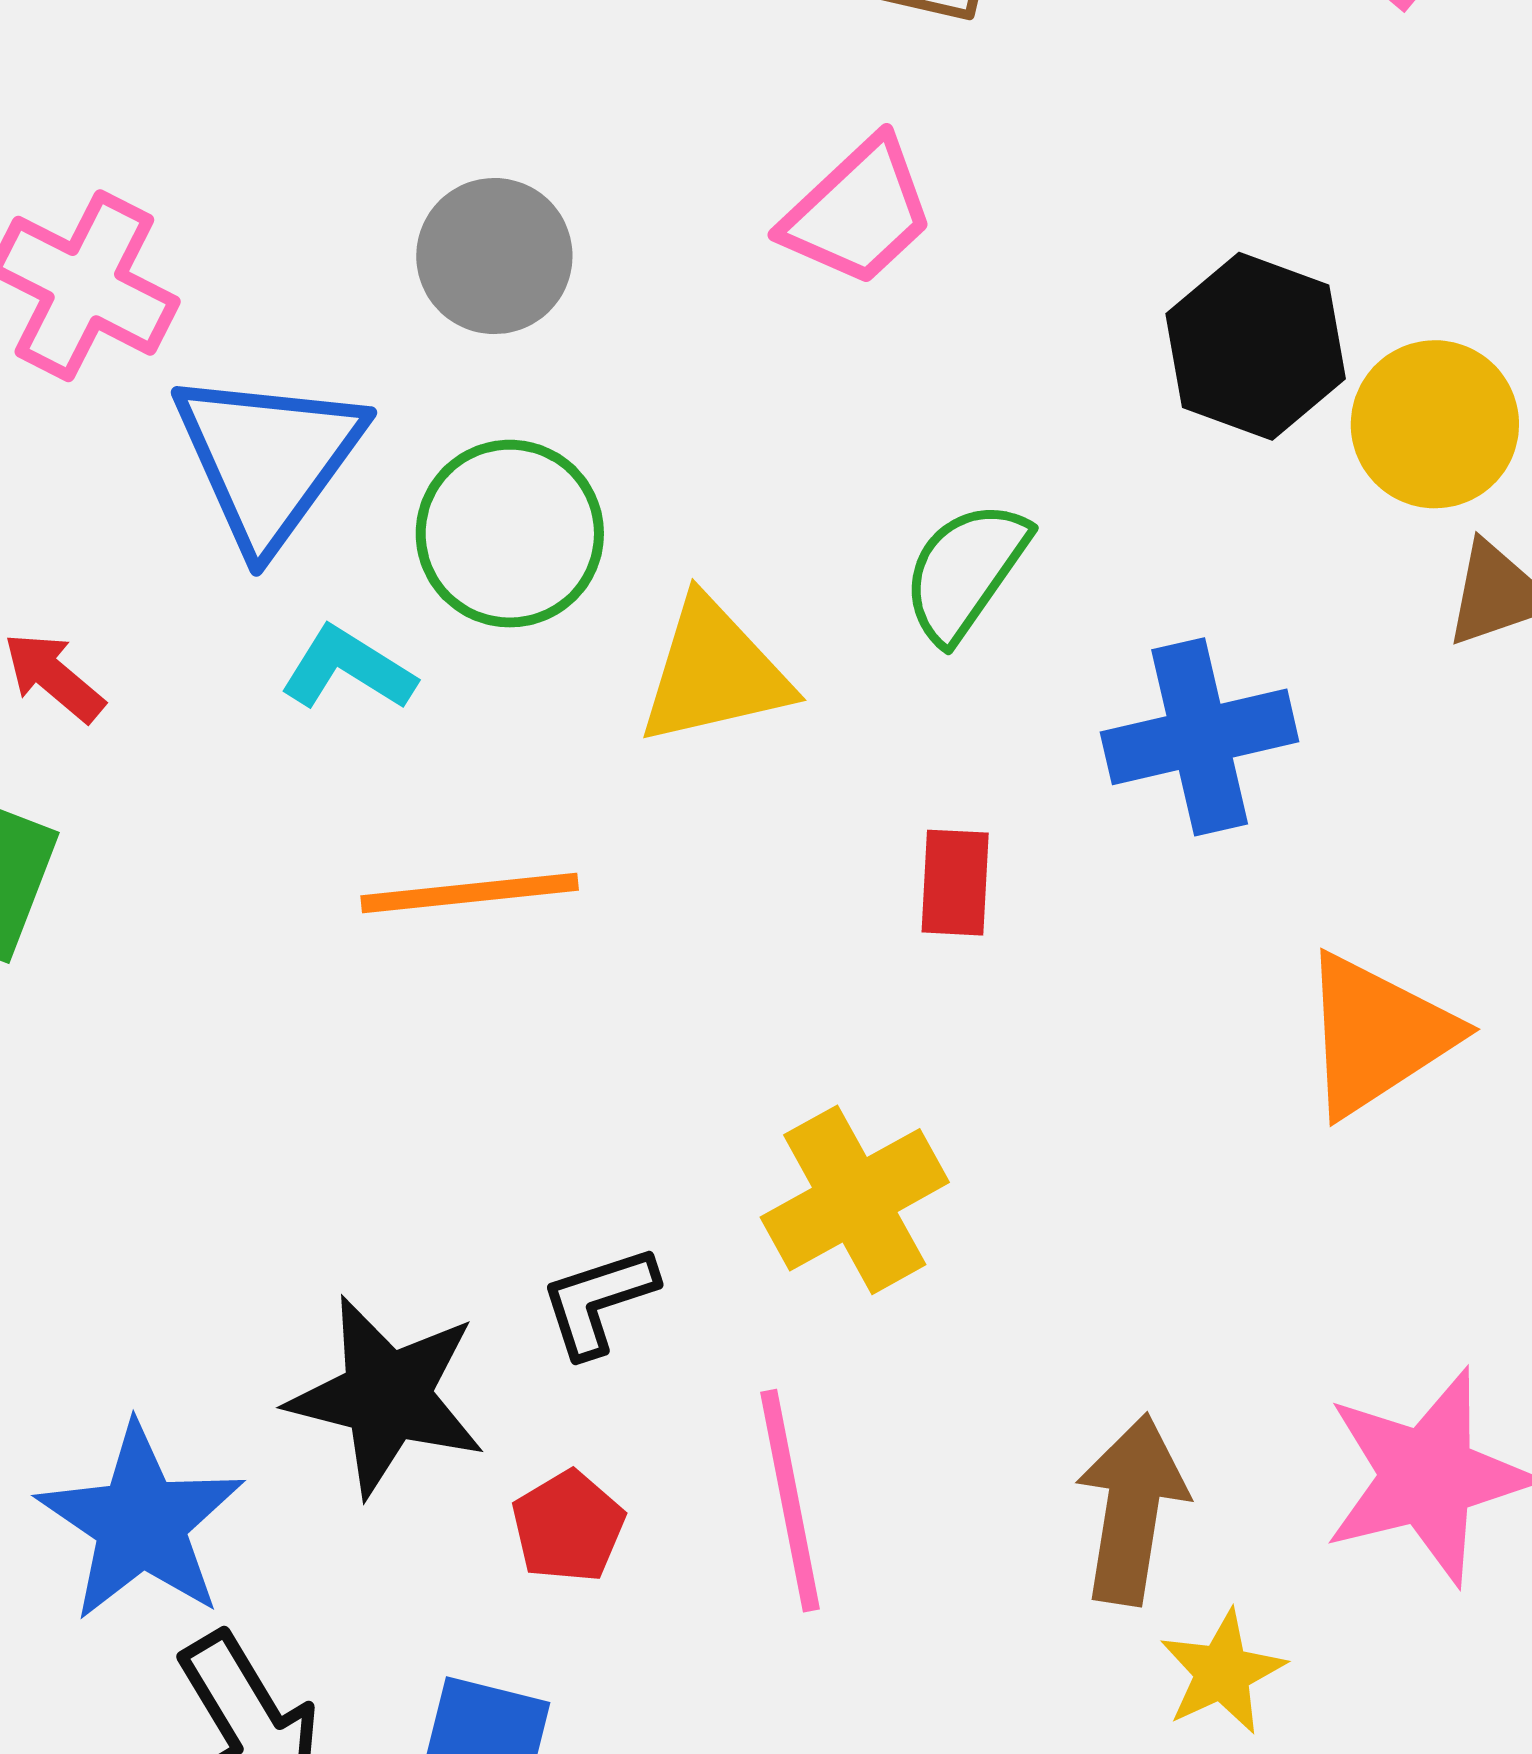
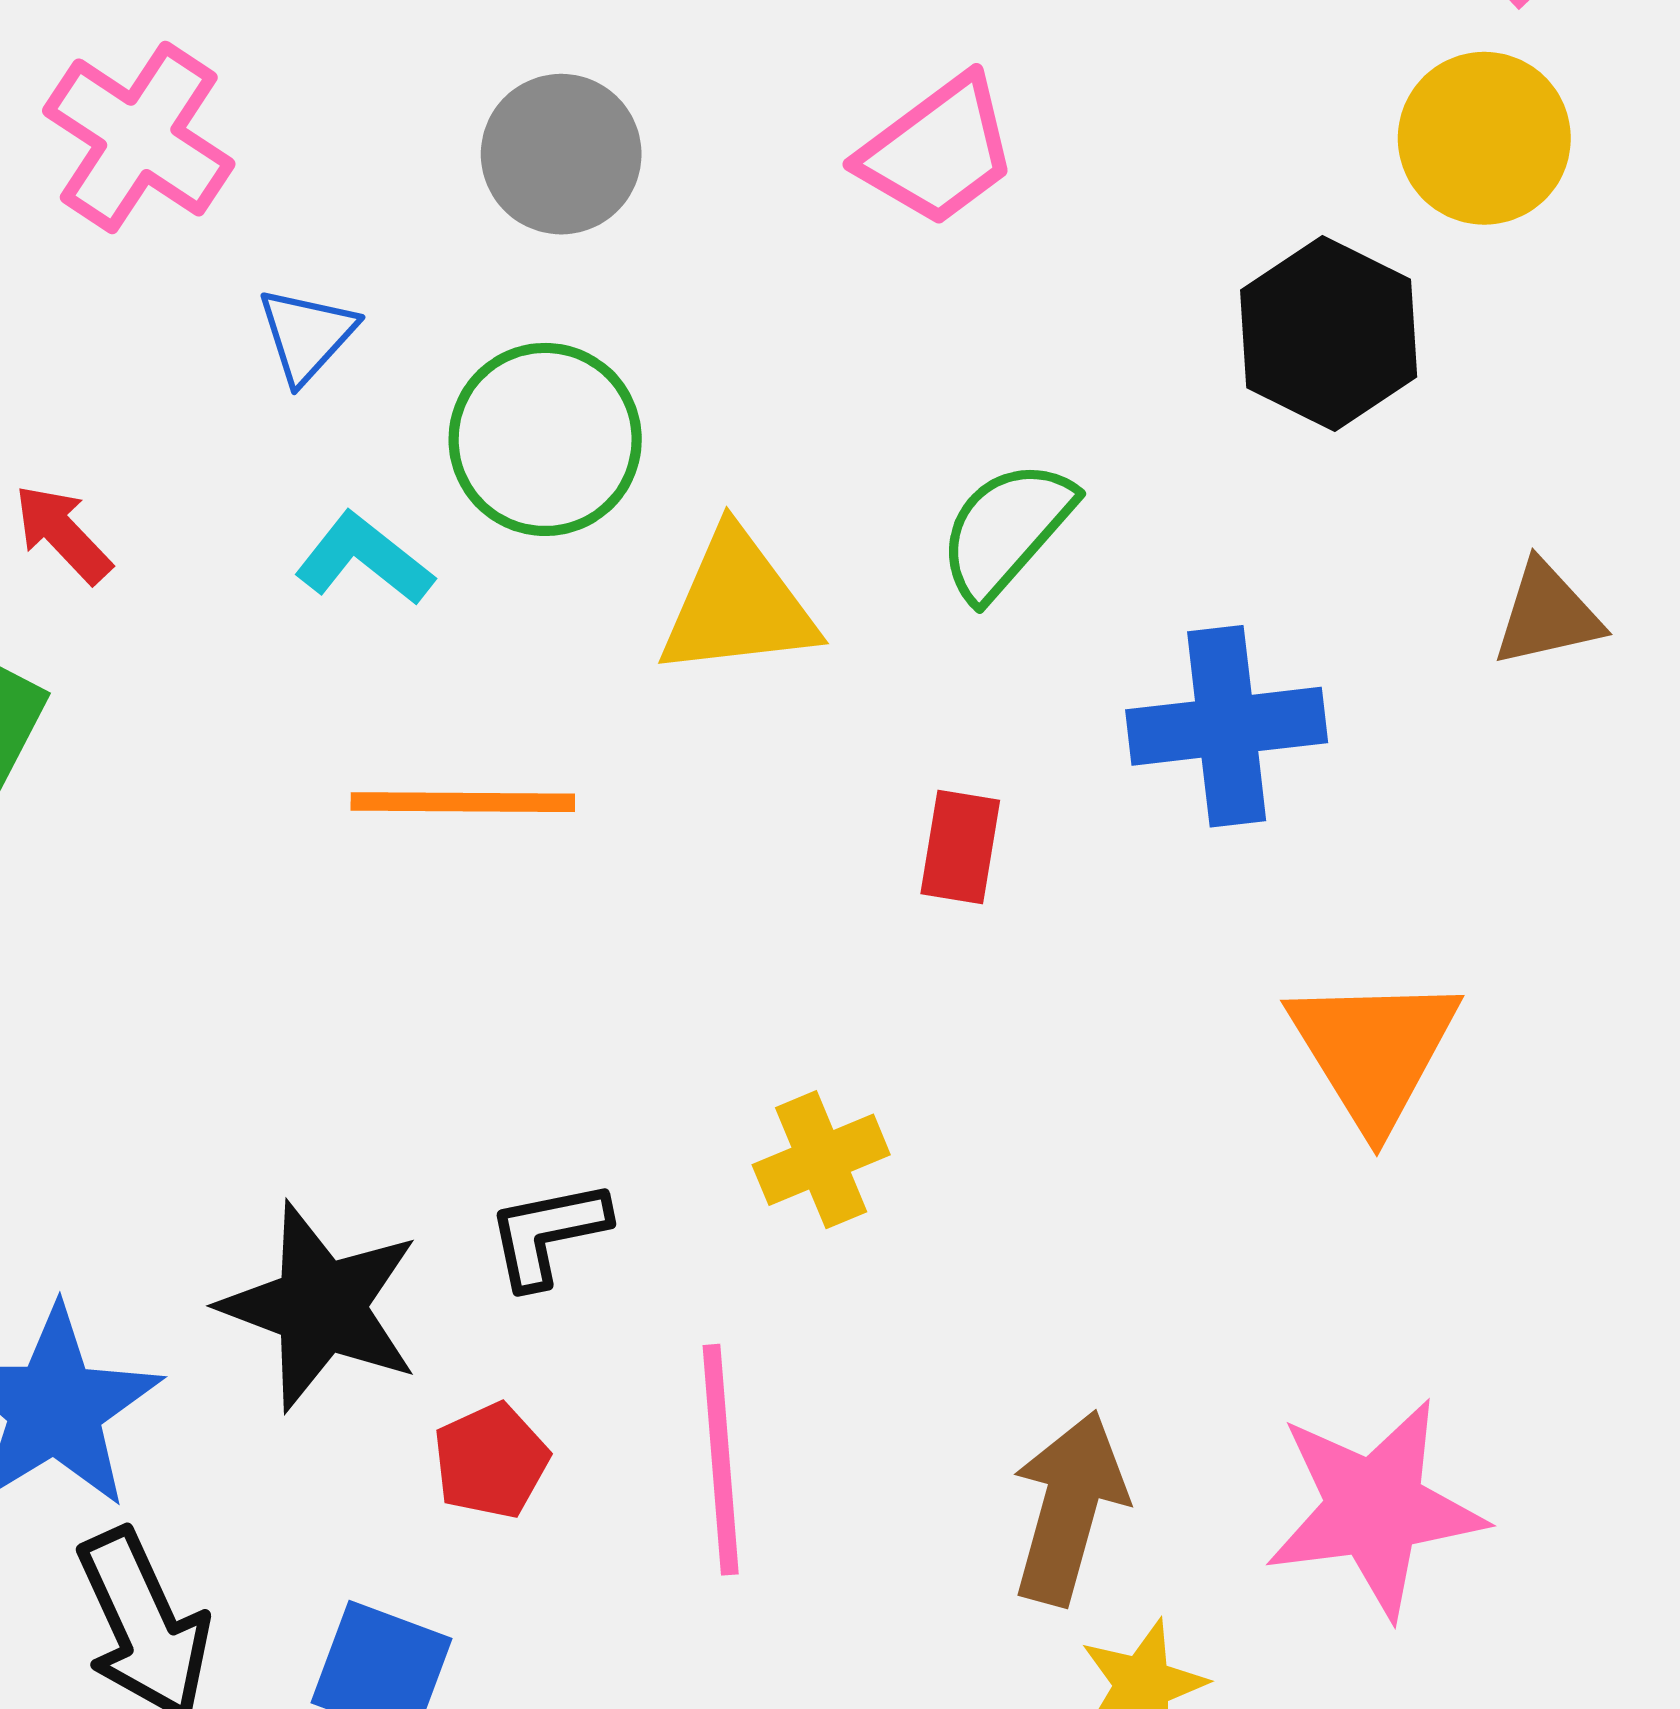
yellow circle: (1435, 424) -> (1484, 138), moved
blue triangle: (268, 458) -> (307, 335), size x0.5
orange triangle: (1377, 1035) -> (1374, 1051), turned -35
yellow cross: (855, 1200) -> (821, 1160), size x0.7

